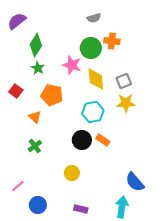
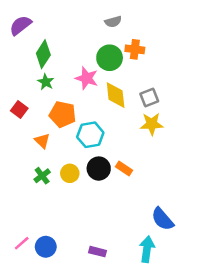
cyan hexagon: (93, 112) -> (90, 135), moved
yellow circle: (72, 173) -> (70, 173), moved
pink line: (18, 186) -> (22, 243), moved

